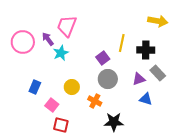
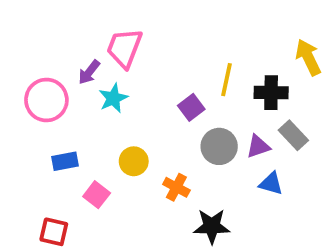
yellow arrow: (158, 21) -> (308, 57), moved, turned -126
purple arrow: (48, 39) -> (89, 72), turned -104
pink circle: (23, 42) -> (46, 100), moved
gray circle: (108, 79) -> (219, 146), moved
blue rectangle: (35, 87) -> (65, 161), turned 56
red square: (61, 125) -> (54, 232), moved

